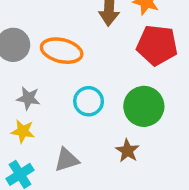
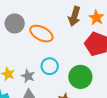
gray star: (28, 98) -> (28, 76), moved

